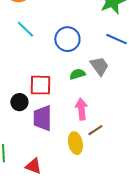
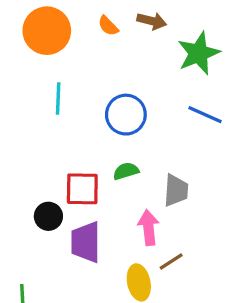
cyan line: (25, 29) -> (58, 98), turned 48
gray trapezoid: (99, 66) -> (176, 190), moved, turned 40
green semicircle: (77, 74) -> (126, 171), moved

